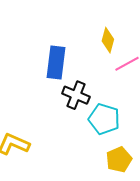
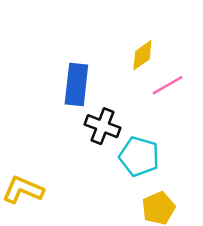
yellow diamond: (108, 40) -> (142, 55), turned 40

